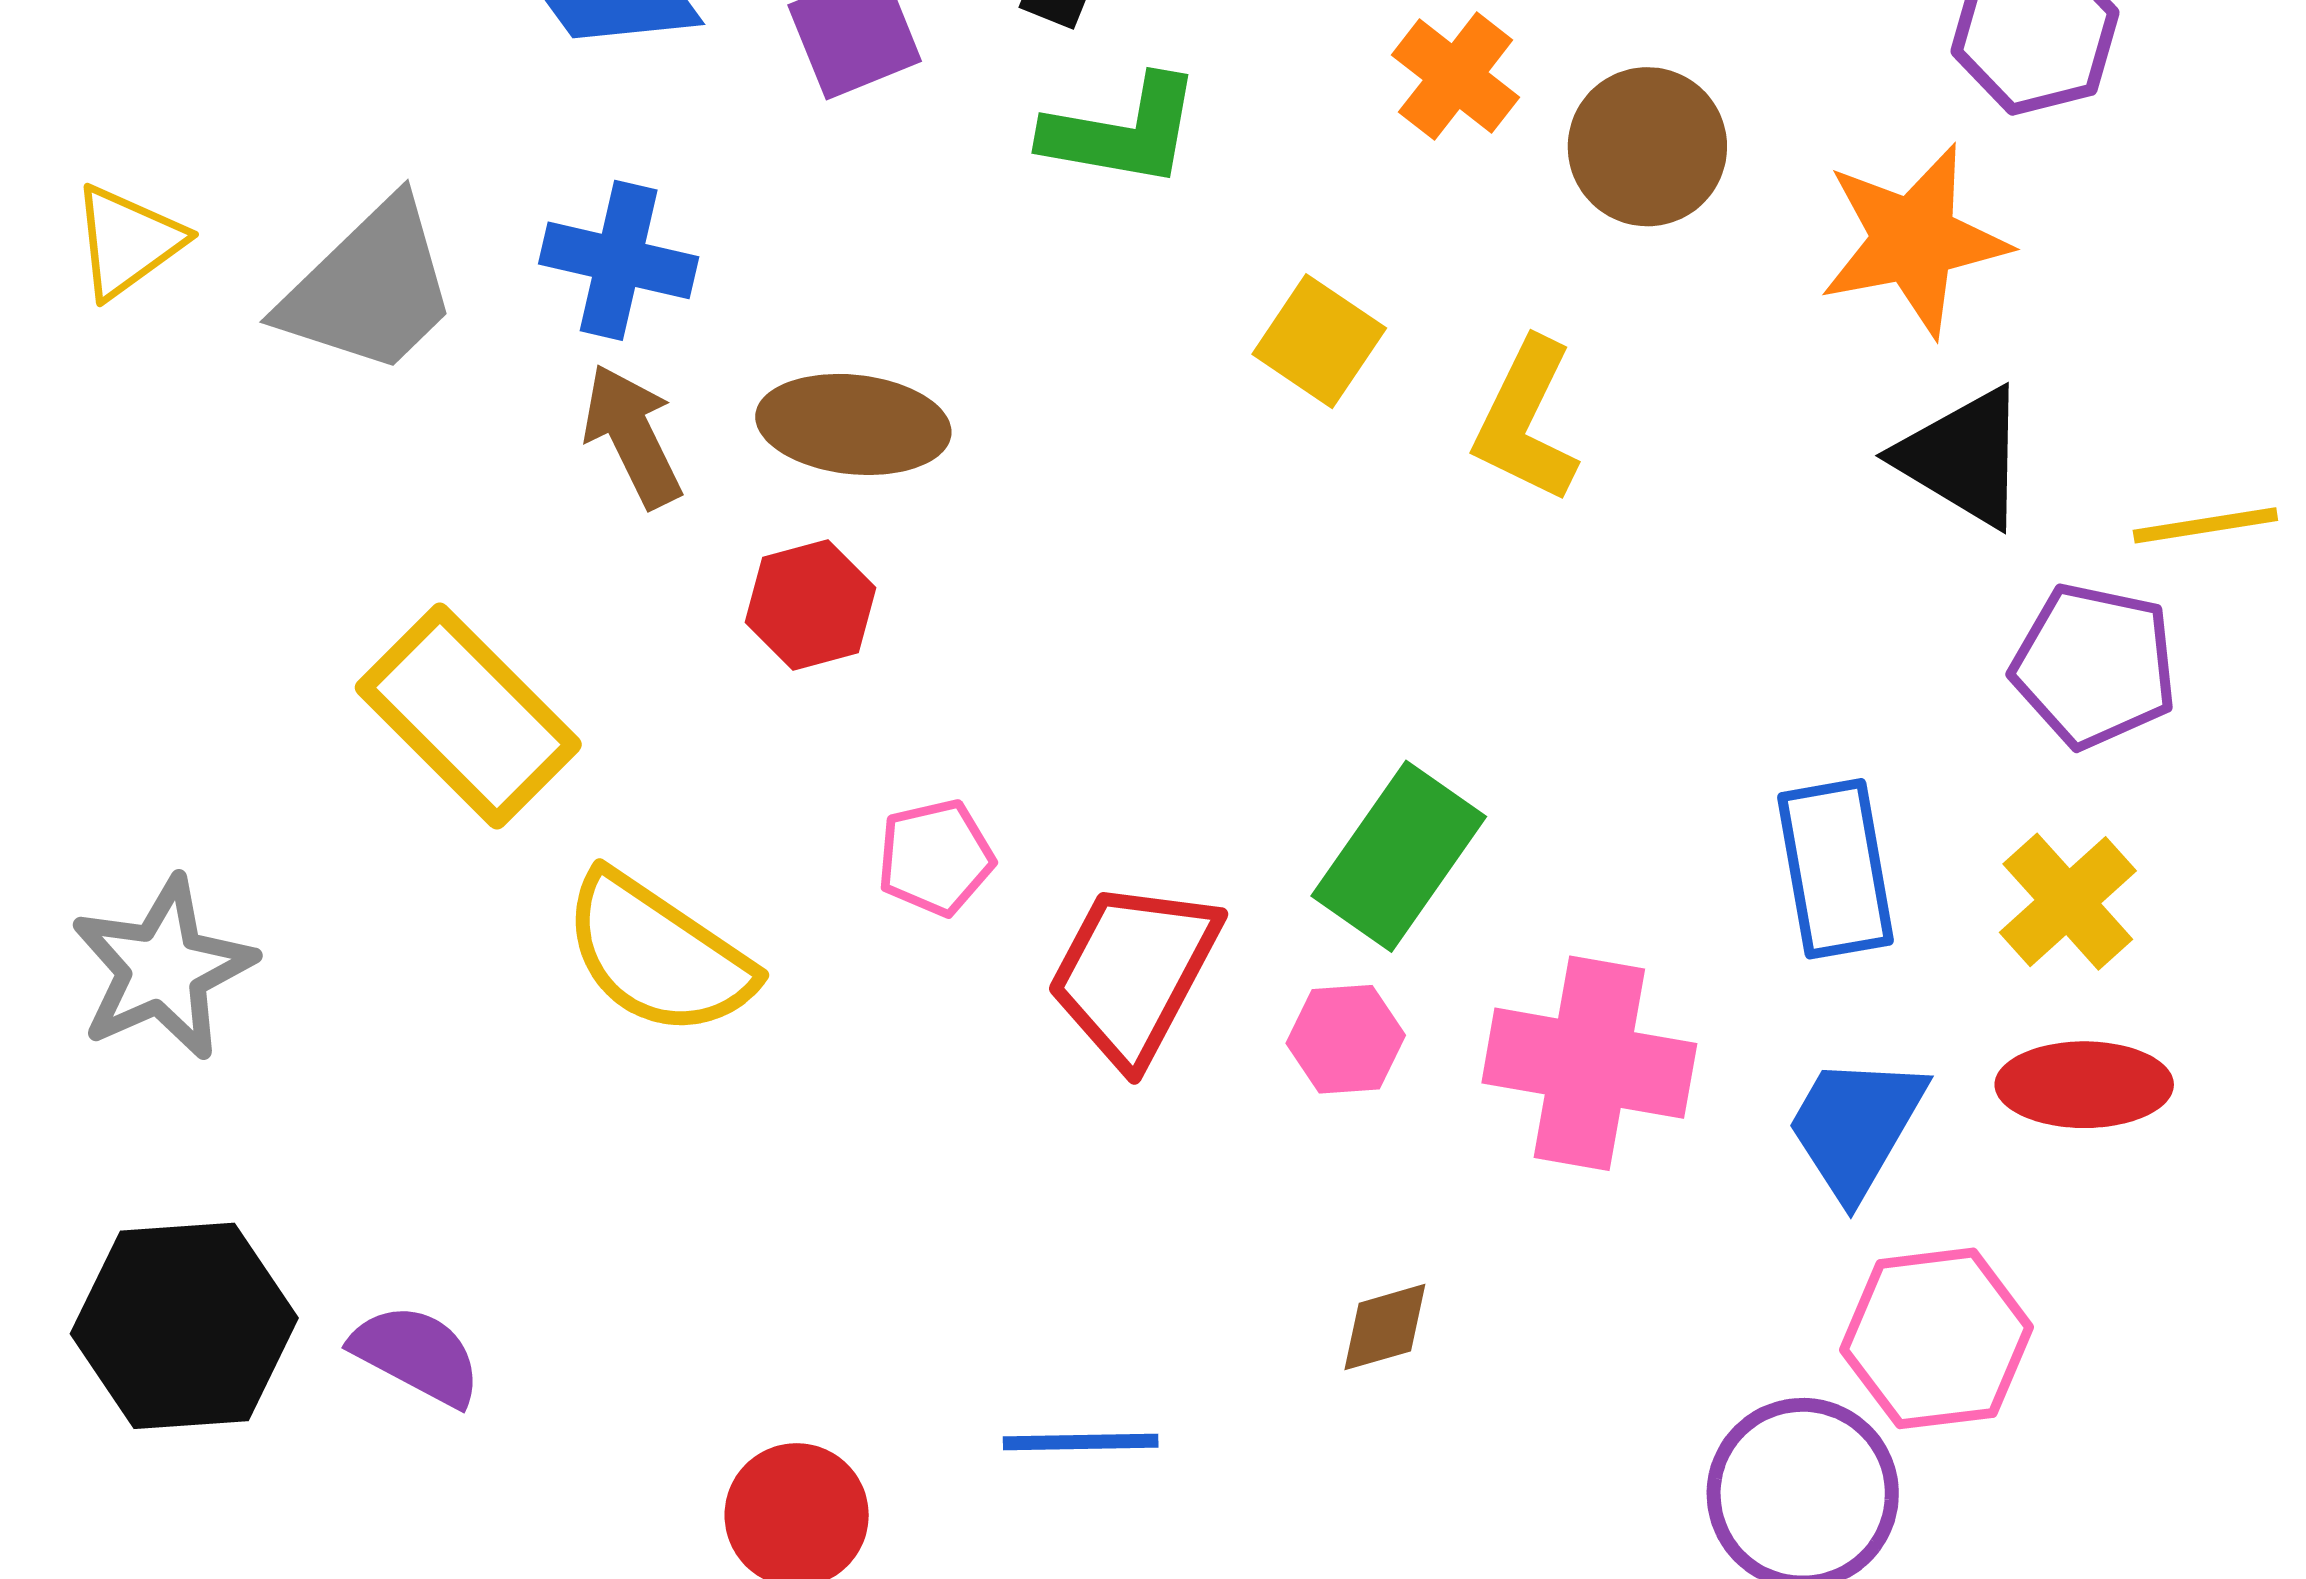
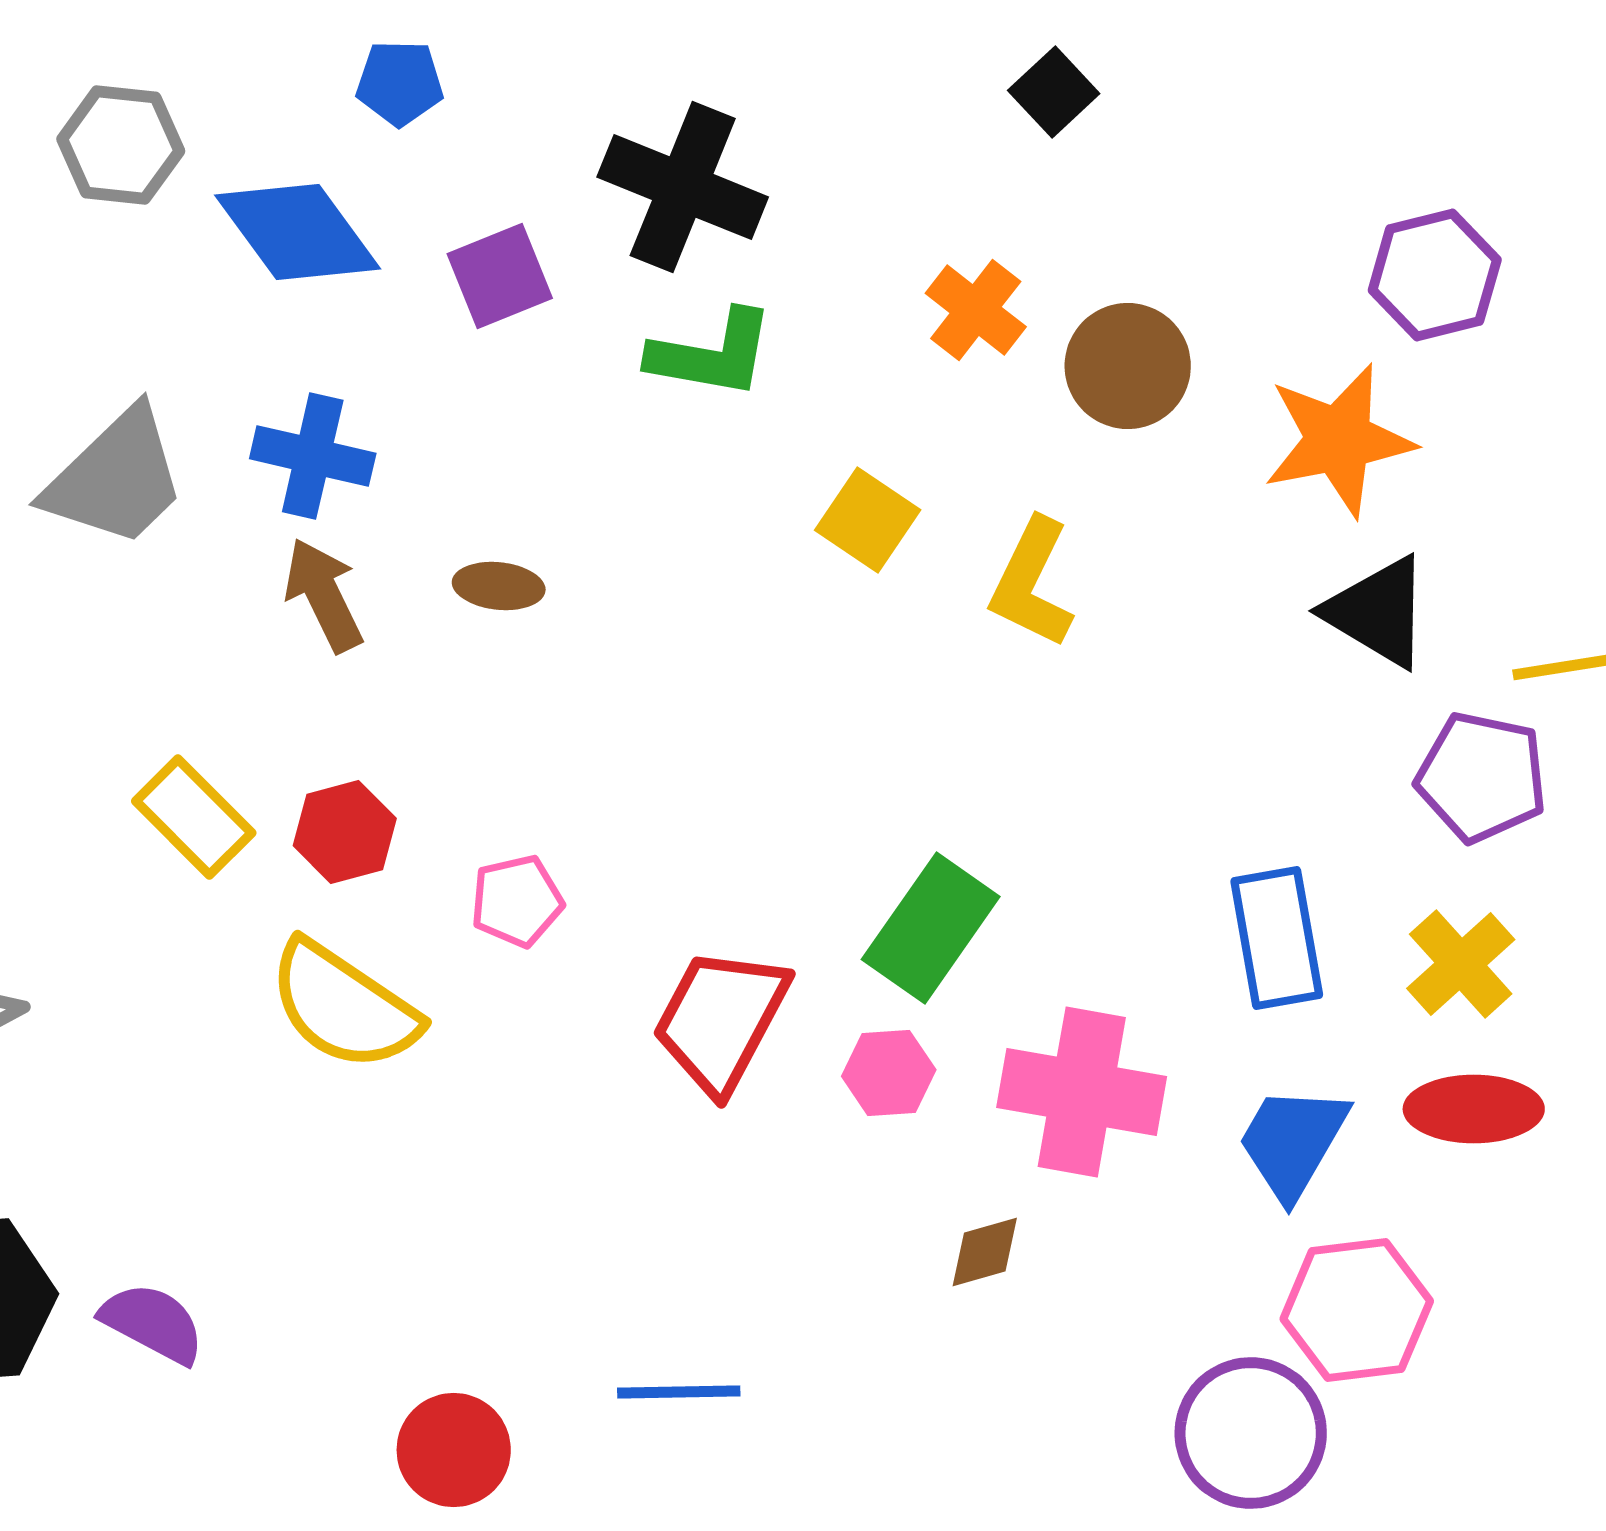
brown ellipse: (853, 424) -> (499, 586), size x0.6
red hexagon: (810, 605) -> (345, 832), moved
yellow rectangle: (468, 716) -> (194, 817), size x0.7
pink pentagon: (935, 857) -> (517, 901), moved
brown diamond: (1385, 1327) -> (985, 1252), moved

